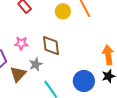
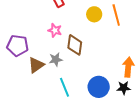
pink star: (21, 43) -> (55, 30), moved

